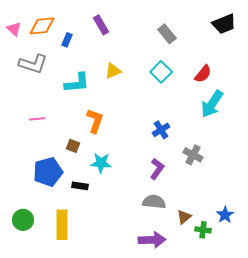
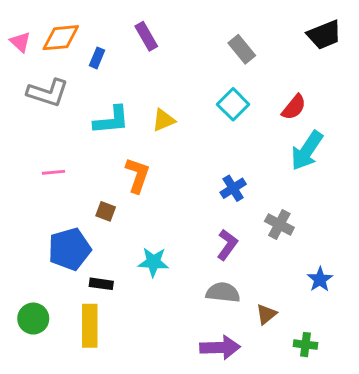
yellow triangle: (113, 71) -> (164, 120), moved
cyan star: (101, 163) -> (153, 262), moved
black rectangle: (80, 186) -> (101, 284), moved
blue star: (225, 215) -> (320, 279), moved
green cross: (203, 230) -> (305, 345), moved

